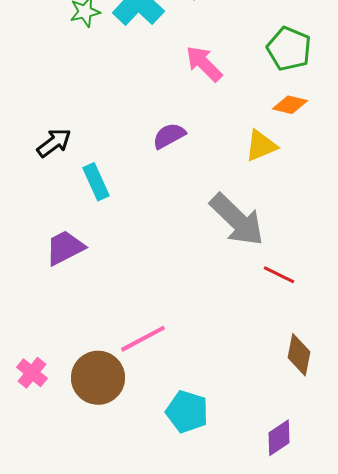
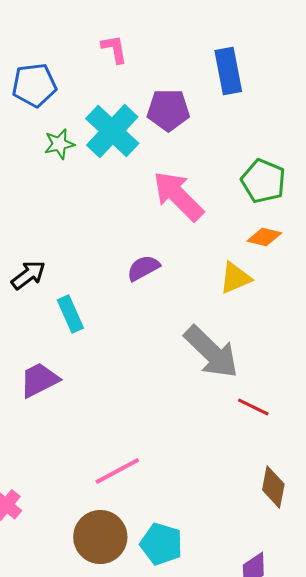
pink arrow: (204, 64) -> (178, 196), size x1.4
brown circle: (98, 378) -> (100, 537), moved

